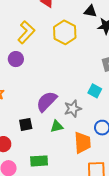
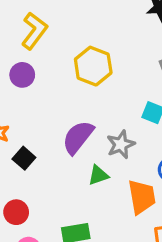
yellow hexagon: (65, 32) -> (93, 66), moved
black square: (26, 124) -> (24, 158), moved, turned -32

